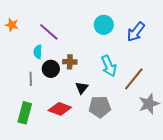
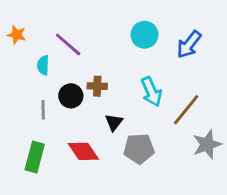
cyan semicircle: (38, 52) -> (43, 65), moved
red diamond: (60, 109) -> (83, 151), turned 35

